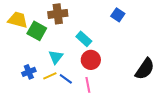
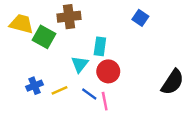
cyan rectangle: (84, 39) -> (100, 46), turned 56
cyan triangle: (56, 57) -> (80, 64), moved
blue line: (66, 79) -> (89, 94), moved

